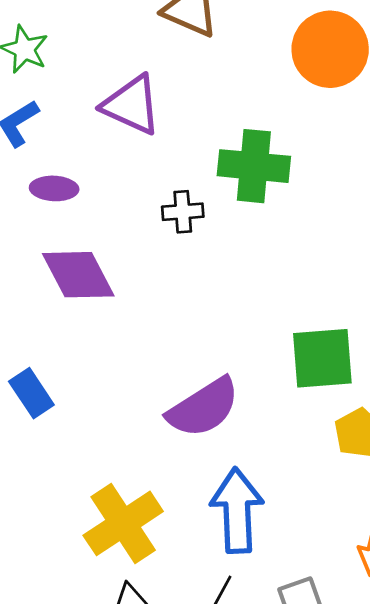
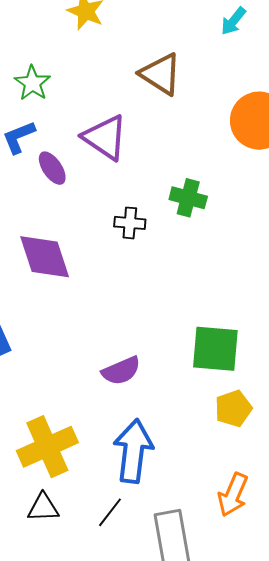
green cross: (254, 166) -> (188, 198), size x0.7
purple ellipse: (54, 188) -> (52, 168), moved, turned 44
purple semicircle: (203, 408) -> (121, 371), size x0.7

